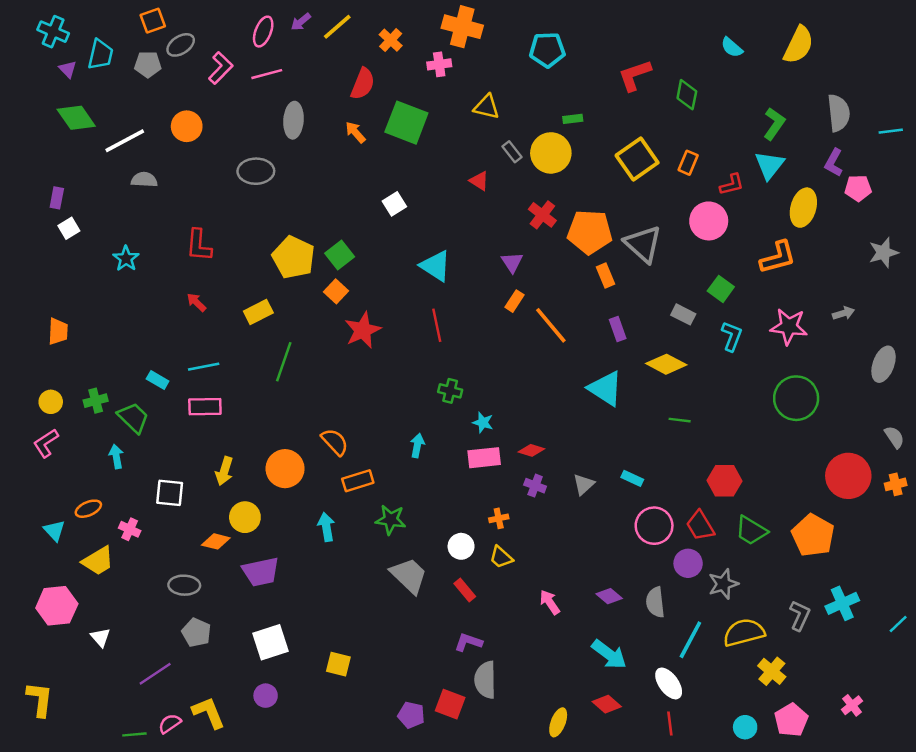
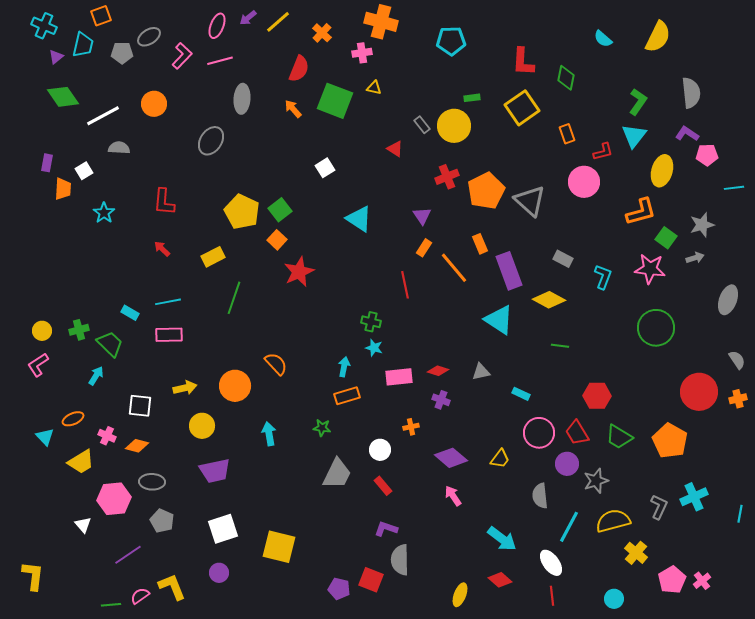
orange square: (153, 21) -> (101, 16), moved
purple triangle: (68, 69) -> (56, 57), turned 35
red L-shape: (635, 75) -> (523, 62), turned -68
yellow triangle: (487, 107) -> (374, 88), moved, size x0.7
cyan line: (891, 131) -> (734, 188), moved
yellow square: (637, 159) -> (522, 108), moved
orange rectangle: (688, 163) -> (567, 134), turned -42
purple L-shape: (834, 163) -> (687, 134), turned 95
gray ellipse: (256, 171) -> (211, 141), turned -56
red cross: (542, 215) -> (447, 177), turned 30
white square: (69, 228) -> (84, 171), moved
orange pentagon: (590, 232) -> (486, 191), turned -30
gray star: (884, 253) -> (702, 225), moved
orange rectangle: (606, 276) -> (480, 244), moved
green square: (721, 289) -> (666, 238), moved
red line: (437, 325) -> (405, 285), moved
purple rectangle: (618, 329) -> (509, 271), size x1.8
orange trapezoid: (58, 331) -> (63, 189), moved
cyan star: (483, 422) -> (374, 348), moved
cyan arrow: (116, 456) -> (96, 376), turned 42
yellow arrow: (224, 471) -> (185, 388), turned -120
orange rectangle: (358, 481) -> (347, 396), moved
gray triangle: (584, 484) -> (481, 372), moved, turned 30
green star: (391, 520) -> (322, 428), size x0.7
orange diamond: (216, 541) -> (137, 446), moved
yellow trapezoid: (501, 557) -> (500, 459), moved, turned -95
gray trapezoid: (409, 575) -> (337, 474), turned 72
purple diamond: (609, 596) -> (451, 458), moved, size x1.5
pink hexagon: (57, 606) -> (114, 499), moved
cyan line: (898, 624) -> (740, 514), turned -36
yellow square: (338, 664) -> (279, 547), size x1.6
pink pentagon: (791, 720) -> (672, 580), moved

